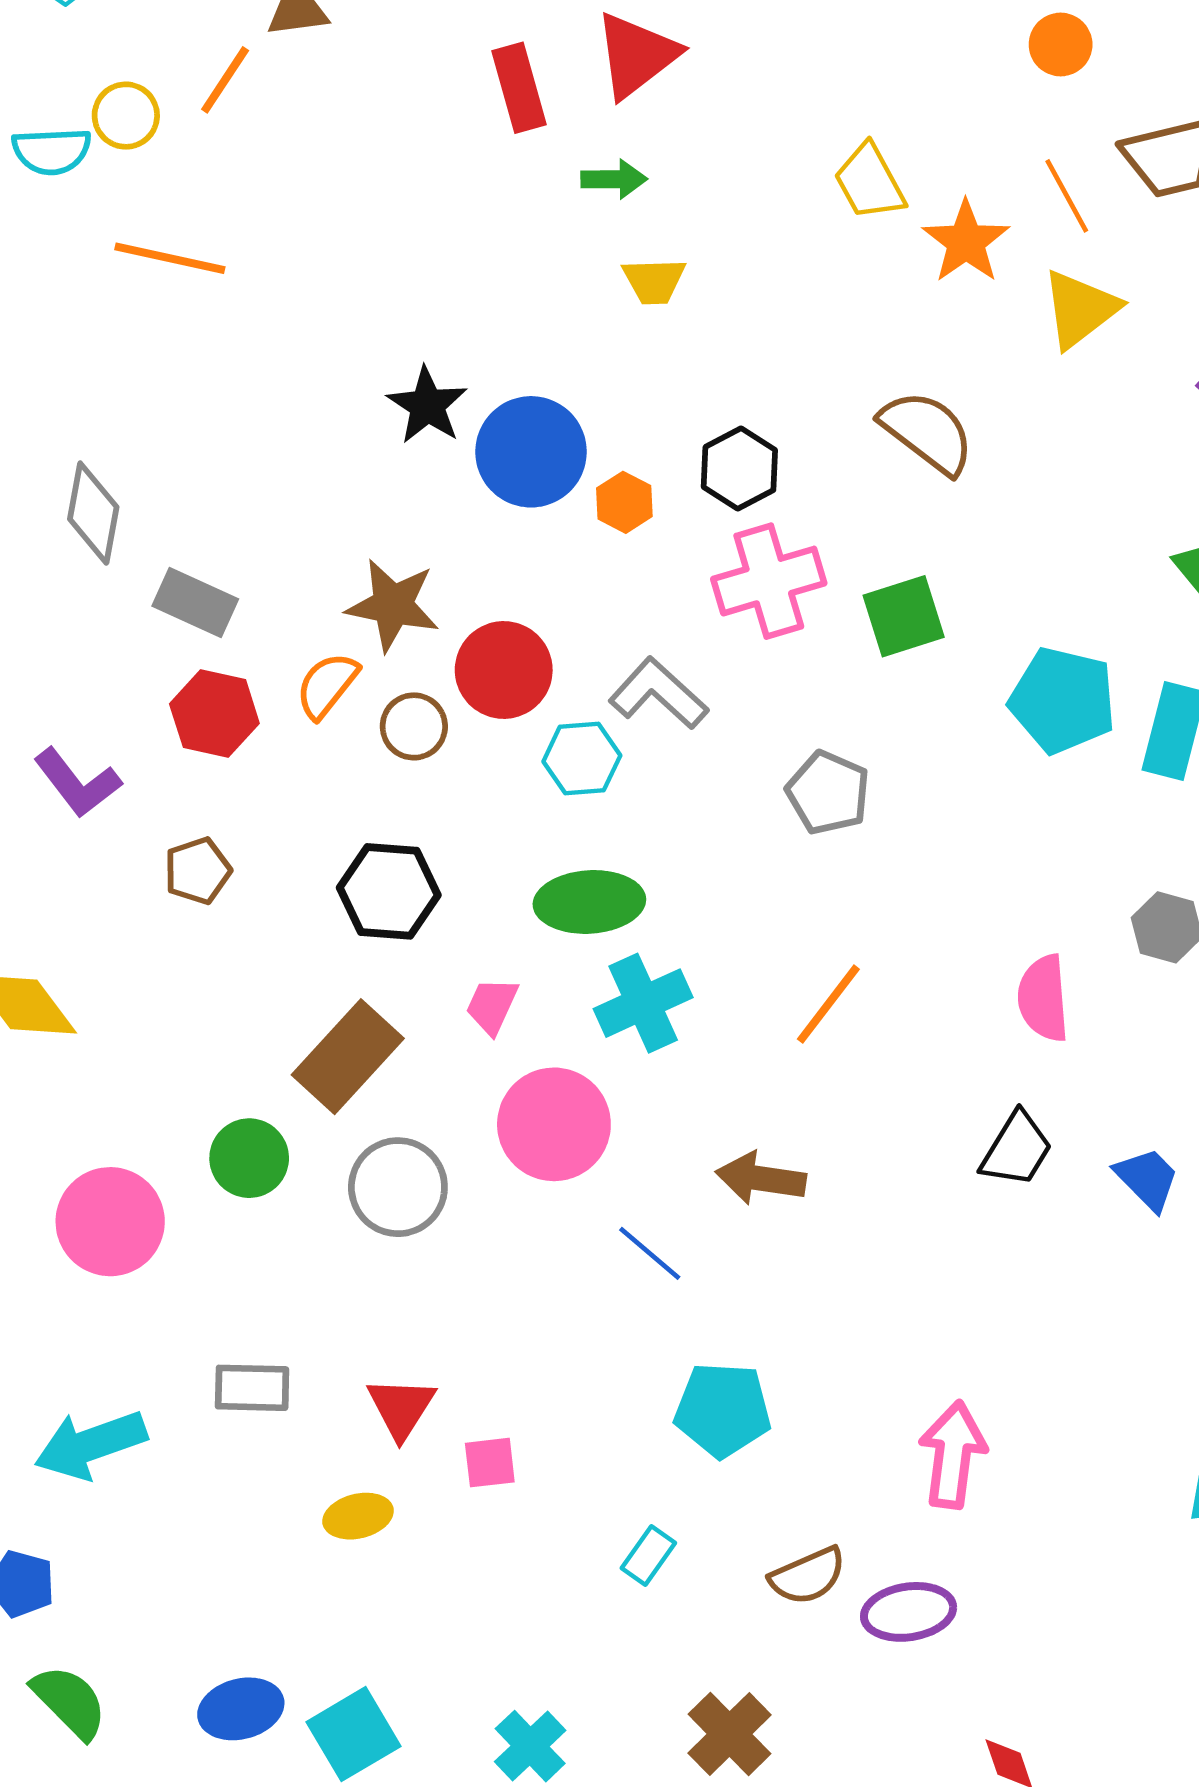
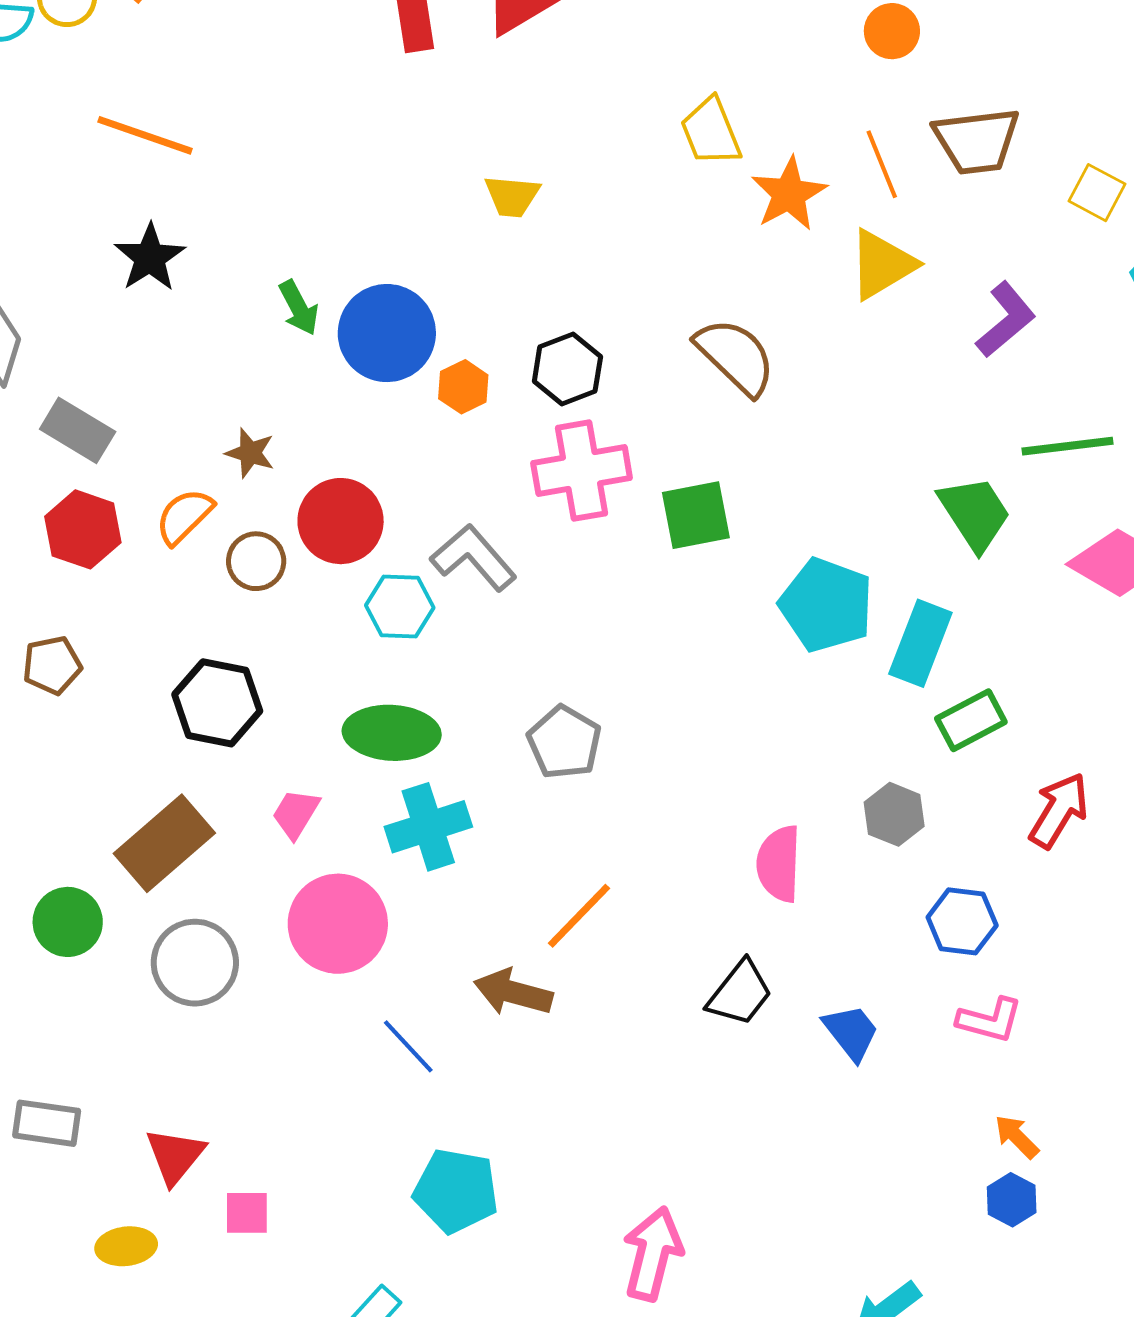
green arrow: (614, 179) -> (299, 308), moved, turned 56
orange line: (170, 258) -> (145, 135), moved
black star: (427, 405) -> (150, 258), moved
brown star: (393, 605) -> (250, 453), size x0.6
gray pentagon: (828, 793) -> (564, 742), moved
orange line: (828, 1004) -> (579, 916), moved

